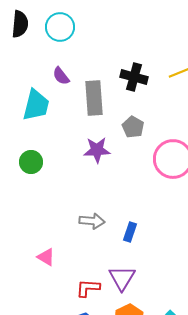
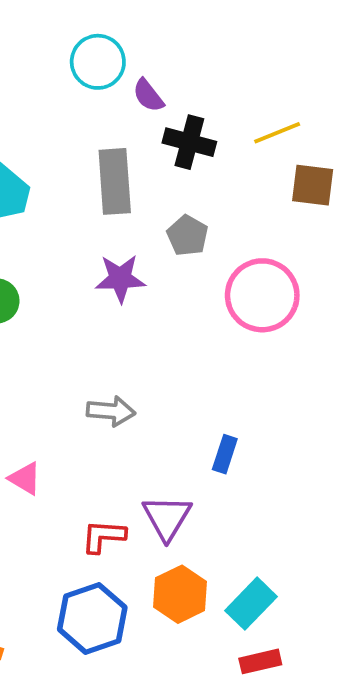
cyan circle: (60, 27) -> (98, 62), moved
purple semicircle: (61, 76) -> (148, 95), moved
blue rectangle: (130, 232) -> (225, 454), moved

